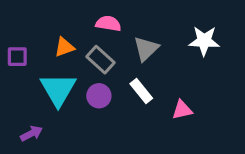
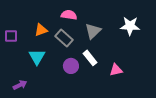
cyan triangle: (58, 89) -> (37, 57), size x0.7
purple circle: (99, 96) -> (71, 66), moved

